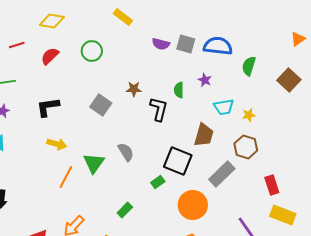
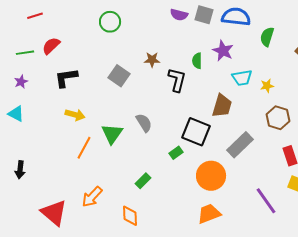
red semicircle: (50, 56) -> (51, 46), moved
purple star: (205, 80) -> (223, 51), size x1.5
brown hexagon: (246, 147) -> (278, 118), moved

